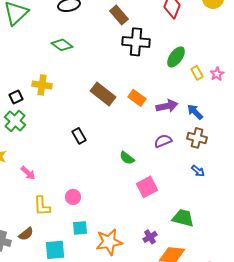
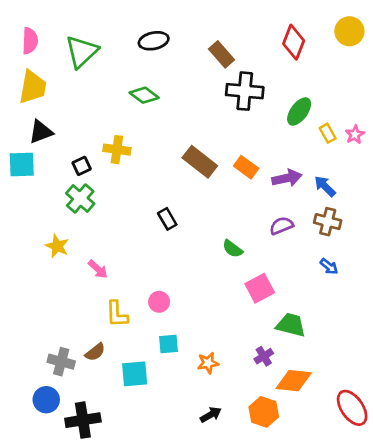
green trapezoid: (183, 218) -> (291, 325), moved
orange star: (109, 242) -> (208, 363), size x0.6

